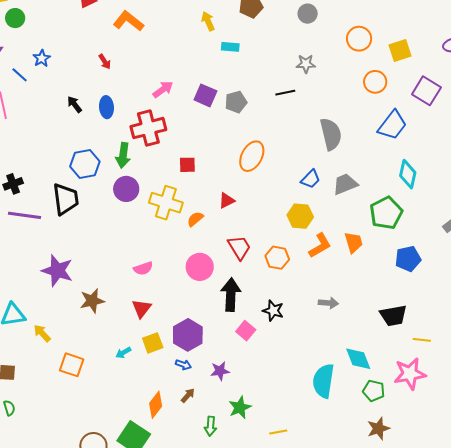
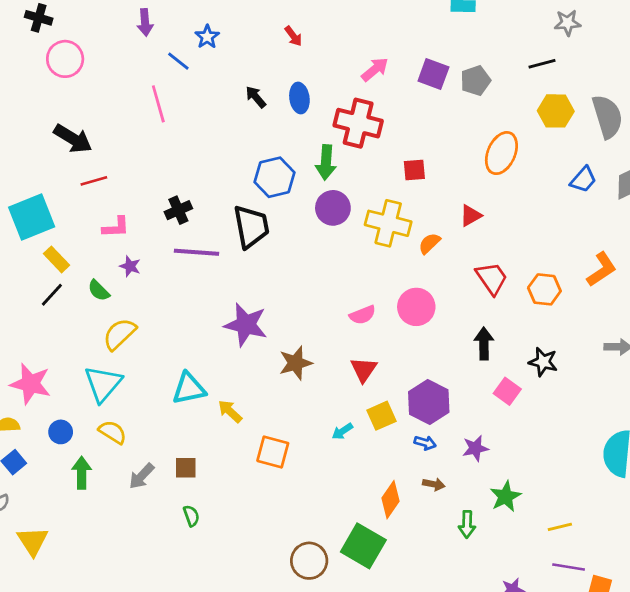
red cross: (148, 128) -> (358, 123), turned 32
yellow hexagon: (300, 216) -> (556, 111), moved
pink circle: (200, 267) -> (416, 307), moved
black arrow: (231, 295) -> (484, 343), size x0.7
brown arrow: (188, 395) -> (434, 484), turned 63

